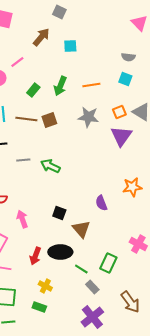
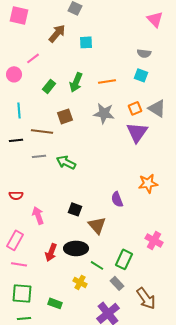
brown line: (26, 119) -> (42, 131), moved
yellow cross: (45, 286) -> (80, 282), moved
gray rectangle: (92, 287) -> (117, 283), moved

